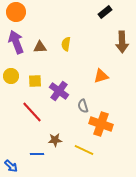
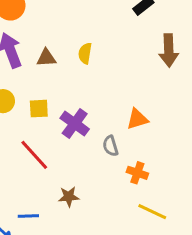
orange triangle: (101, 76) -> (137, 119), moved
orange cross: (101, 124) -> (137, 173), size x0.6
yellow line: (84, 150) -> (152, 212), moved
blue line: (37, 154) -> (28, 216), moved

